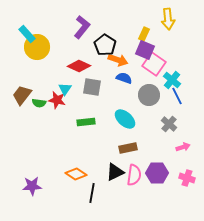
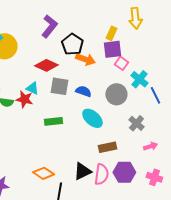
purple square: (145, 50) -> (112, 49), turned -30
pink square: (154, 64) -> (121, 63), size x0.6
blue semicircle: (124, 78) -> (83, 91), moved
cyan triangle: (65, 89) -> (32, 88), turned -40
blue line: (177, 96) -> (155, 95), moved
brown rectangle: (128, 148) -> (107, 147), moved

